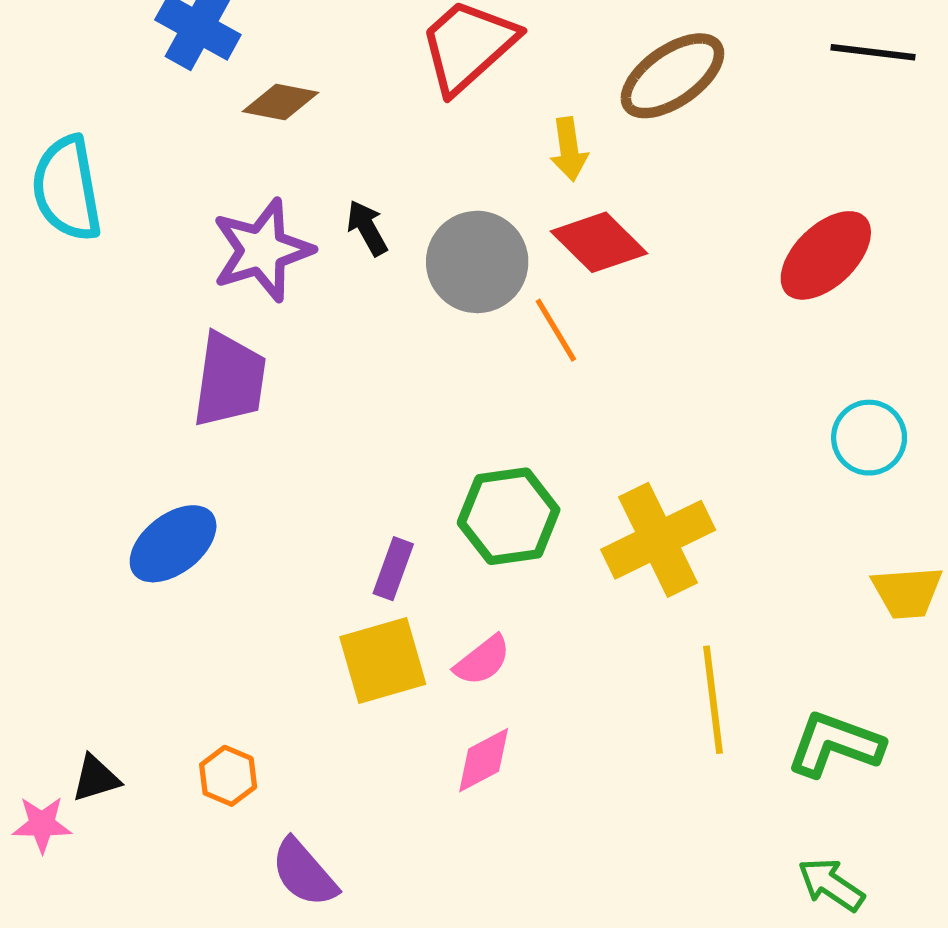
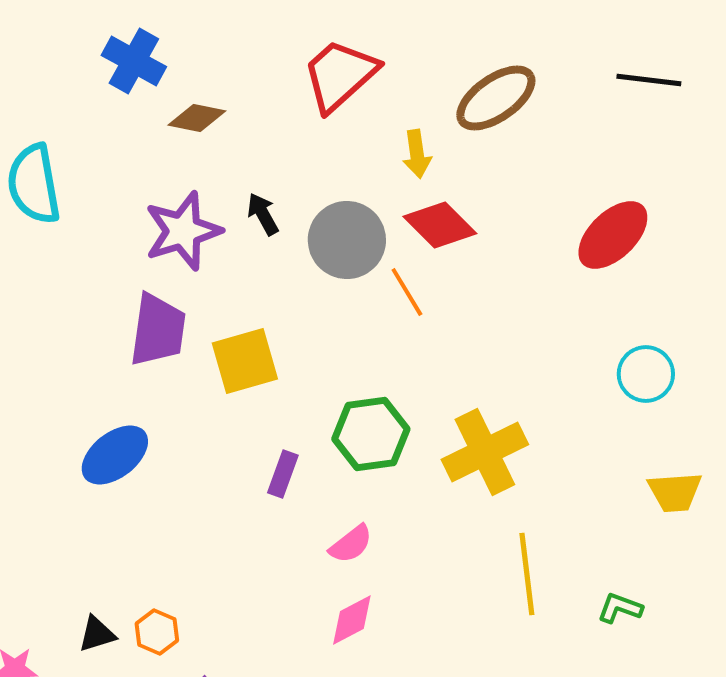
yellow square: (383, 660) -> (245, 361), moved
green L-shape: (835, 744) -> (620, 608), size x0.6
black triangle: (96, 778) -> (97, 634), moved

